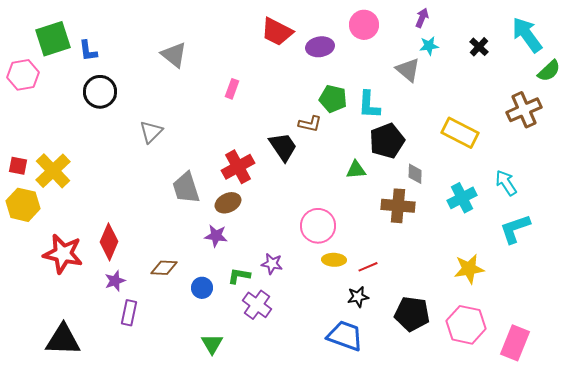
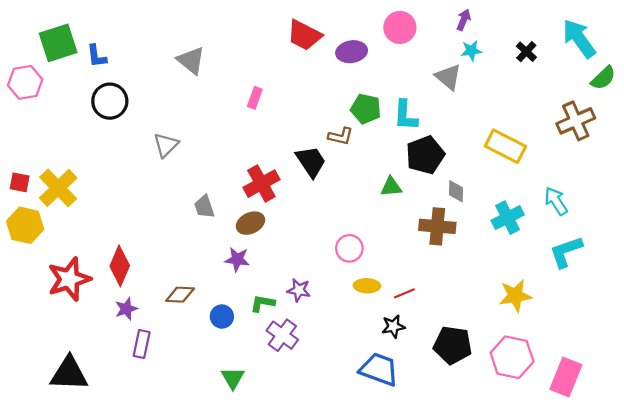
gray trapezoid: (186, 188) -> (204, 207), size x0.7
pink circle: (318, 226) -> (349, 248), size x0.7
red star: (63, 254) -> (69, 279), turned -30

